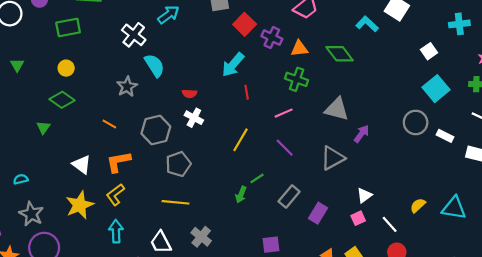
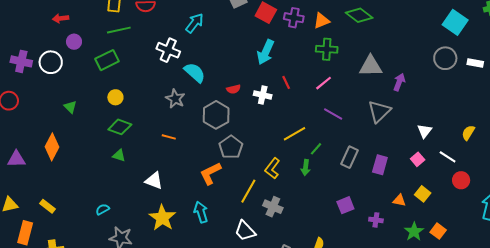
red line: (247, 92) -> (286, 82), moved
white cross: (194, 118) -> (263, 95), moved
green triangle: (43, 127) -> (119, 155), moved, turned -32
gray hexagon: (156, 130) -> (216, 115), moved
yellow line: (240, 140) -> (295, 134), moved, turned 45
orange L-shape: (118, 162) -> (210, 173), moved
gray pentagon: (178, 164) -> (231, 147), moved
yellow L-shape: (115, 195) -> (272, 168), moved
white triangle: (364, 195) -> (425, 131), moved
yellow line: (176, 202) -> (248, 191), turned -50
cyan arrow: (116, 231) -> (201, 212), moved
gray cross: (201, 237) -> (273, 207), moved

